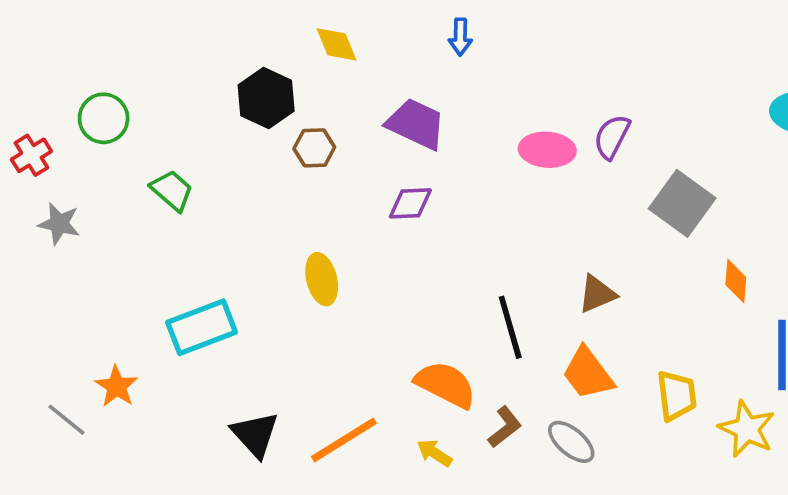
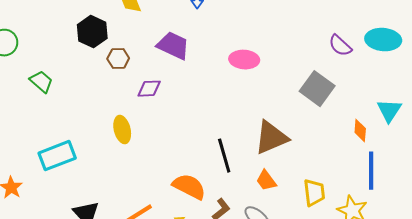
purple semicircle: (612, 137) -> (340, 46), moved, turned -75
purple diamond: (410, 203) -> (149, 89), moved
orange diamond: (736, 281) -> (360, 131), moved
brown triangle: (597, 294) -> (271, 138), size x1.6
orange trapezoid: (588, 373) -> (266, 181), size x0.7

